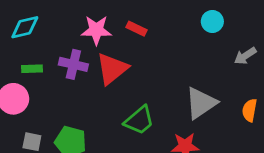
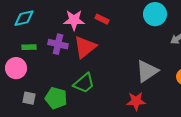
cyan circle: (212, 21) -> (155, 14), size x1.5
green trapezoid: (139, 120) -> (84, 83), moved

